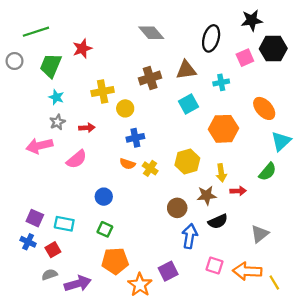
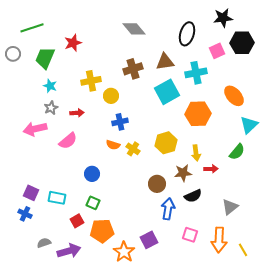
cyan cross: (221, 82) -> (196, 73), size x1.5
cyan square: (188, 104) -> (167, 92), size x1.4
red square: (53, 250) -> (77, 221), moved
orange arrow: (247, 271) -> (219, 240), turned -90

